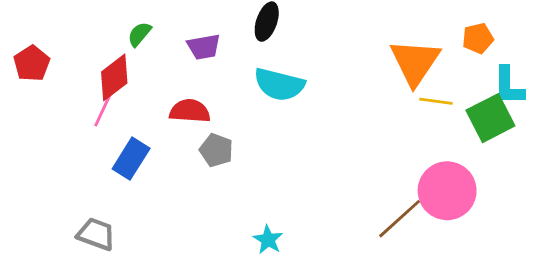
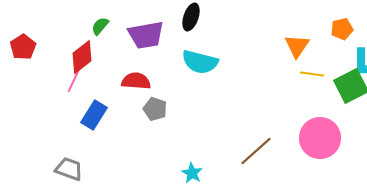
purple trapezoid: (204, 47) -> (146, 35), size x1.5
orange triangle: (415, 62) -> (297, 46), size x0.7
brown line: (400, 219) -> (256, 151), moved

